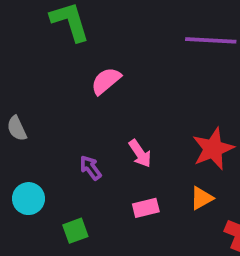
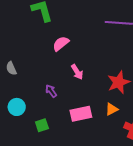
pink arrow: (140, 153) -> (77, 72), moved
pink rectangle: (146, 208) -> (81, 114), size x1.5

